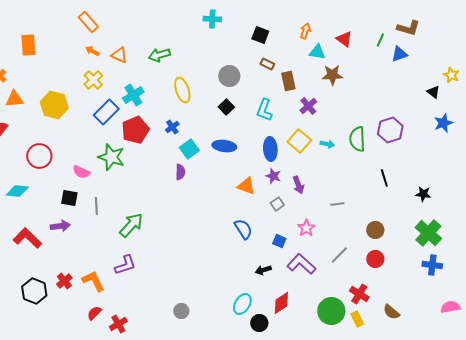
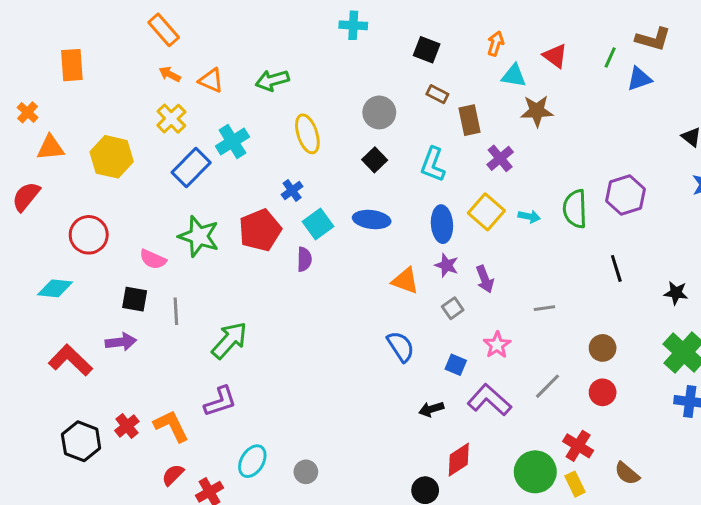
red pentagon: (135, 130) -> (260, 230), moved
cyan ellipse: (242, 304) -> (252, 461), moved

